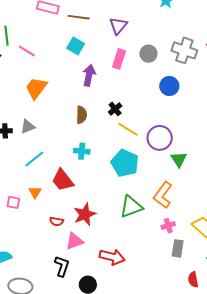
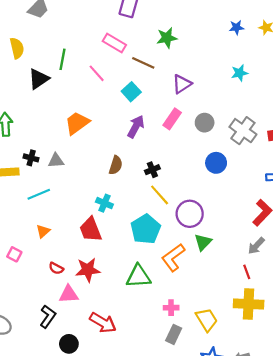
pink line: (27, 51) -> (97, 73), moved
cyan line: (34, 159) -> (39, 194), moved
red trapezoid: (63, 180) -> (91, 230), moved
orange L-shape: (163, 195) -> (173, 257), moved
pink square: (13, 202) -> (14, 254), moved

